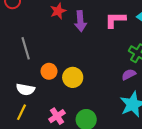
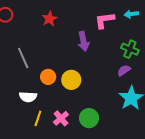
purple arrow: (80, 21) -> (84, 41), moved
yellow line: (21, 112) -> (38, 118), moved

